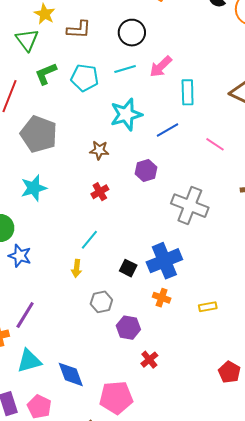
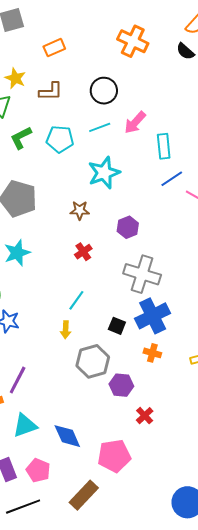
blue line: (167, 130) -> (172, 179), moved
gray cross: (190, 206) -> (142, 274), moved
gray hexagon: (101, 302) -> (93, 361), size x1.5

